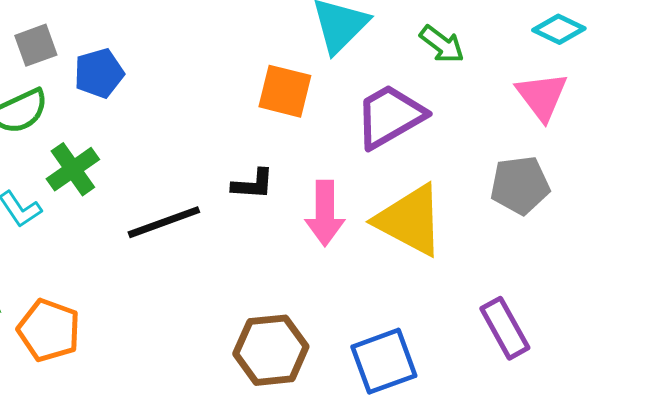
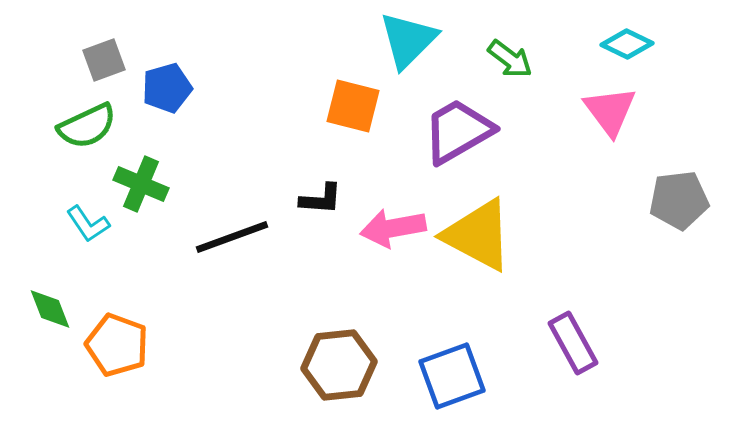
green cross: (73, 169) -> (141, 184), turned -32
gray pentagon: (520, 185) -> (679, 200), moved
pink arrow: (325, 213) -> (393, 228), turned 80

